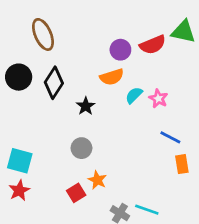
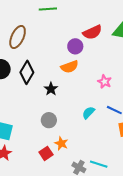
brown ellipse: (43, 34) -> (18, 37), turned 50
red semicircle: (153, 45) -> (92, 32), moved
cyan semicircle: (134, 95) -> (88, 113), moved

